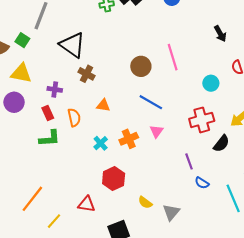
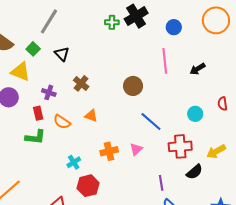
black arrow: (220, 34) -> (198, 69), moved, turned 77
green square: (22, 40) -> (33, 49), moved
black triangle: (72, 45) -> (62, 54), moved, size x0.6
pink line: (173, 57) -> (165, 61), moved
blue line: (151, 102) -> (151, 122), moved
orange semicircle: (74, 117) -> (62, 122), turned 126
cyan cross: (101, 143) -> (74, 162), moved

